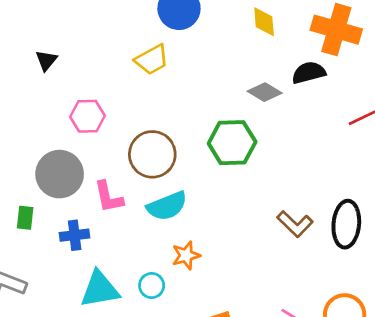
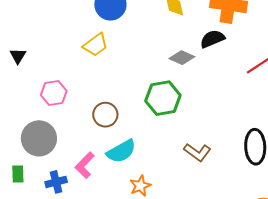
brown circle: (152, 154) -> (105, 115), size x0.7
pink L-shape: (108, 197) -> (85, 165), moved, turned 64
brown L-shape: (295, 224) -> (197, 152), moved

